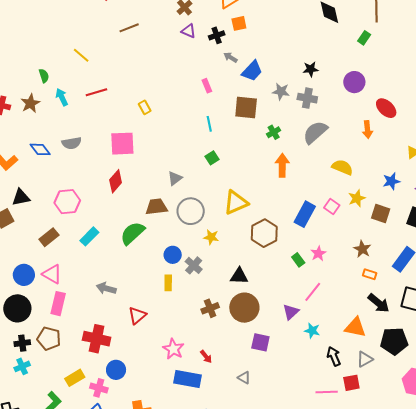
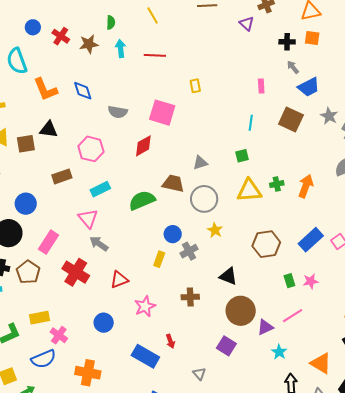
purple triangle: (189, 31) -> (247, 24), moved
green cross: (274, 132) -> (277, 184), moved
gray semicircle: (72, 143) -> (118, 112), moved
yellow triangle: (236, 203) -> (249, 190), moved
pink triangle: (52, 274) -> (88, 218), moved
brown circle: (244, 308) -> (241, 311), moved
red cross: (97, 339) -> (76, 272), moved
pink star: (173, 349) -> (145, 306), moved
blue circle: (116, 370) -> (104, 323), moved

